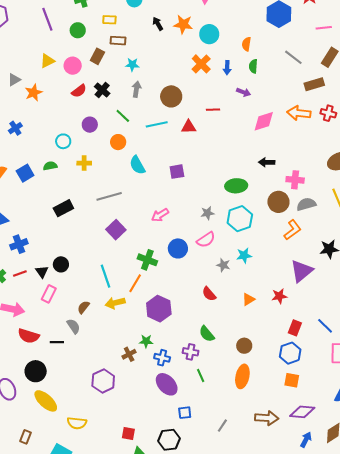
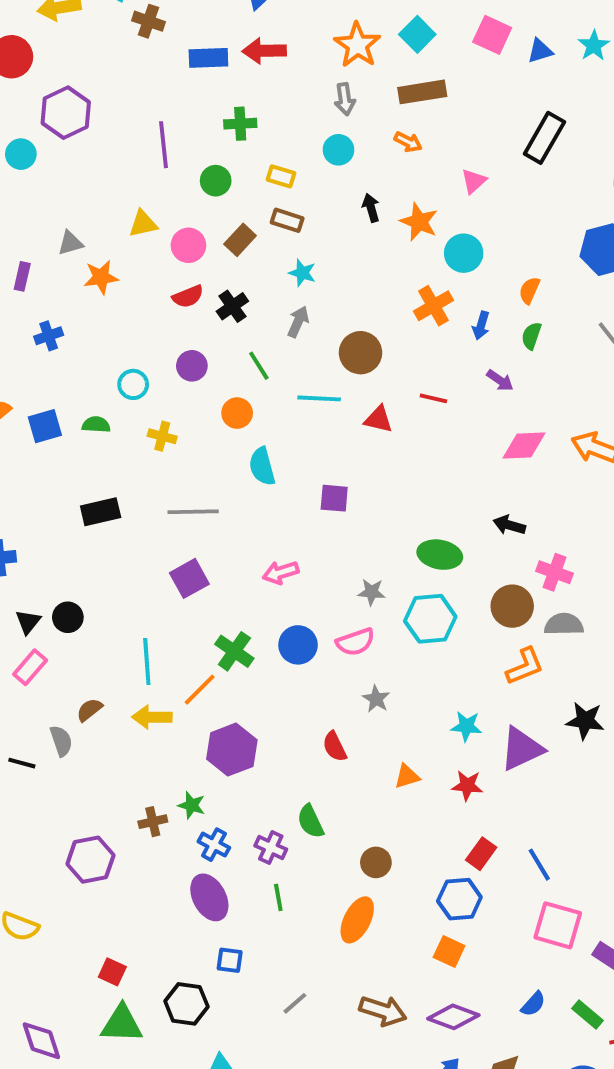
cyan star: (244, 255) -> (466, 726), moved

